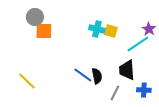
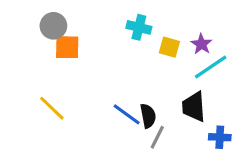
cyan cross: (97, 29) -> (139, 27), moved
purple star: (149, 29) -> (201, 44), moved
yellow line: (27, 81) -> (52, 108), moved
gray line: (115, 93) -> (157, 137), moved

